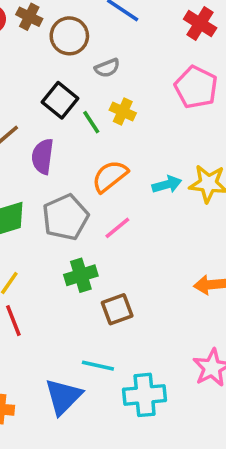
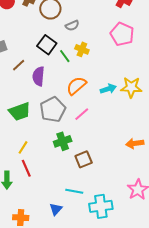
blue triangle: (63, 397) -> (56, 209), size x0.6

